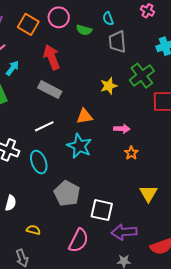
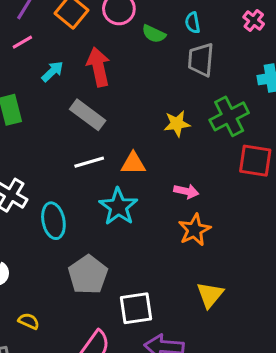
cyan arrow: (12, 68) -> (52, 71), moved
white line: (44, 126) -> (89, 162), moved
orange star: (131, 153) -> (194, 230), size x1.5
white square: (102, 210) -> (136, 308), turned -30

